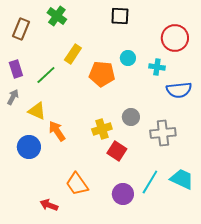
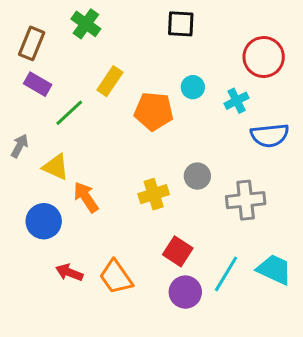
cyan cross: (157, 67) -> (237, 101), turned -35
purple rectangle: (16, 69) -> (38, 84), moved, turned -42
red square: (117, 151) -> (178, 251), moved
red arrow: (49, 205) -> (69, 272), moved

